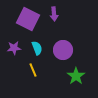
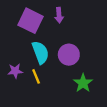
purple star: (14, 48) -> (15, 71), moved
cyan semicircle: (37, 48) -> (40, 52), size x1.5

